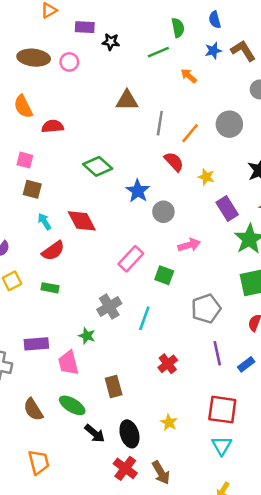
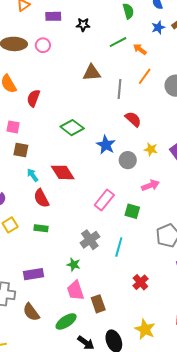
black star: (111, 42) -> (83, 25), moved
green line: (158, 52) -> (118, 42), moved
red semicircle: (53, 126) -> (33, 98), turned -60
orange line: (190, 133) -> (145, 76), moved
yellow star: (206, 177) -> (151, 149), moved
red semicircle: (53, 251) -> (41, 198), turned 102
pink trapezoid: (68, 363) -> (75, 291), moved
green ellipse: (72, 405) -> (66, 321), turned -60
brown semicircle: (33, 410) -> (31, 312), moved
yellow star: (169, 422) -> (145, 329), size x1.5

